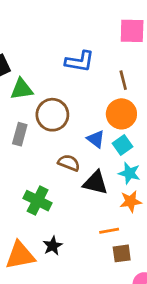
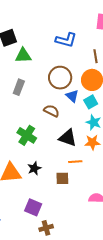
brown circle: (52, 115) -> (60, 78), moved
black triangle: (95, 183) -> (68, 138), moved
brown square: (122, 253) -> (62, 178), moved

